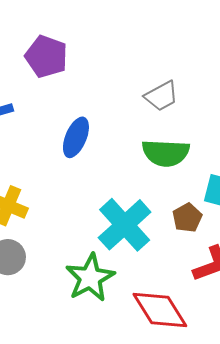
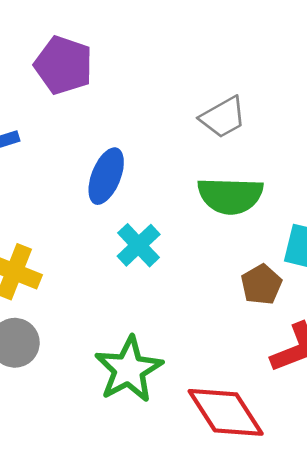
cyan cross: (125, 225) -> (139, 245), moved, size x0.6

